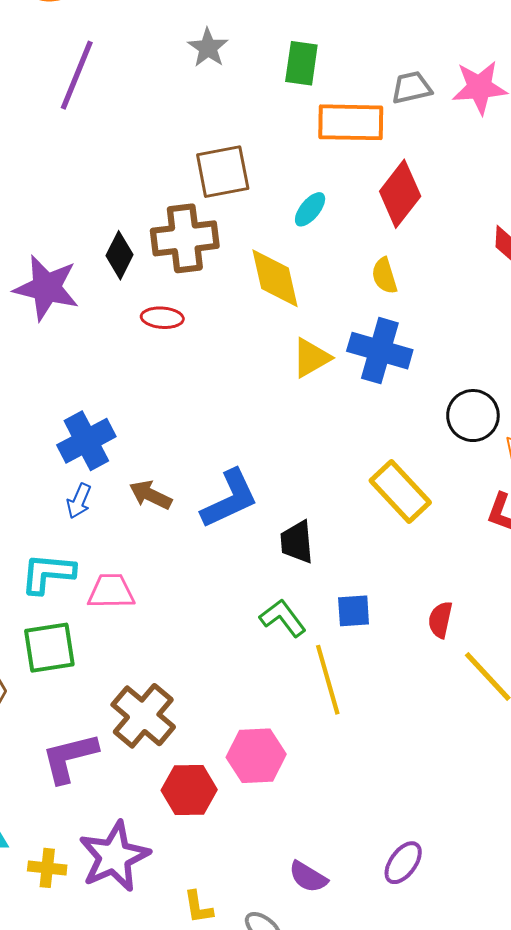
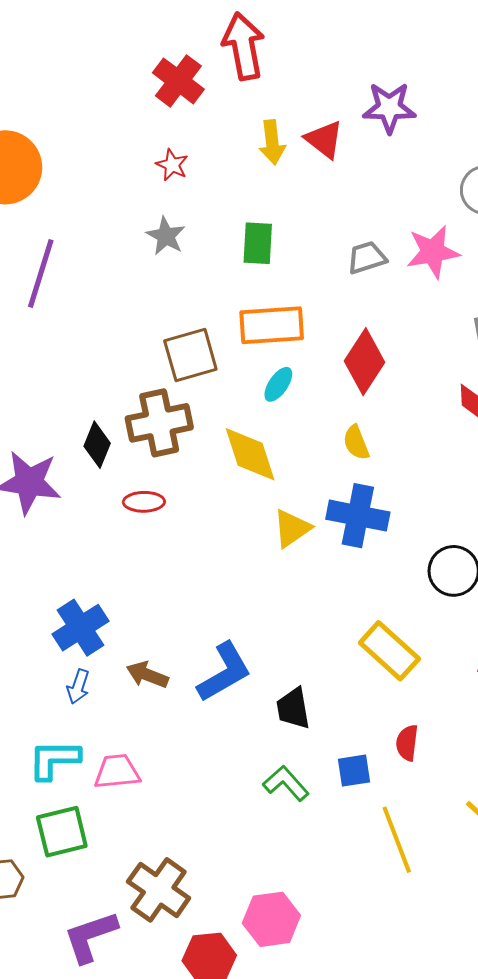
orange rectangle: (351, 122) -> (272, 325), moved
red semicircle: (440, 620) -> (407, 743), moved
yellow line: (328, 680) -> (397, 840), moved

